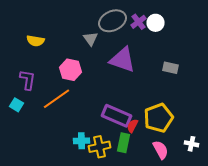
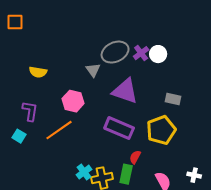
purple rectangle: (116, 116) -> (119, 128), moved
yellow pentagon: (158, 118) -> (161, 130), moved
cyan cross: (82, 141) -> (84, 172), turned -35

